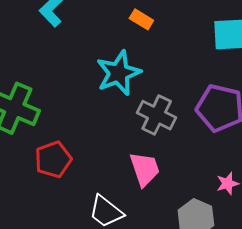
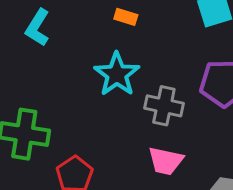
pink trapezoid: (145, 169) -> (166, 161), turned 135

